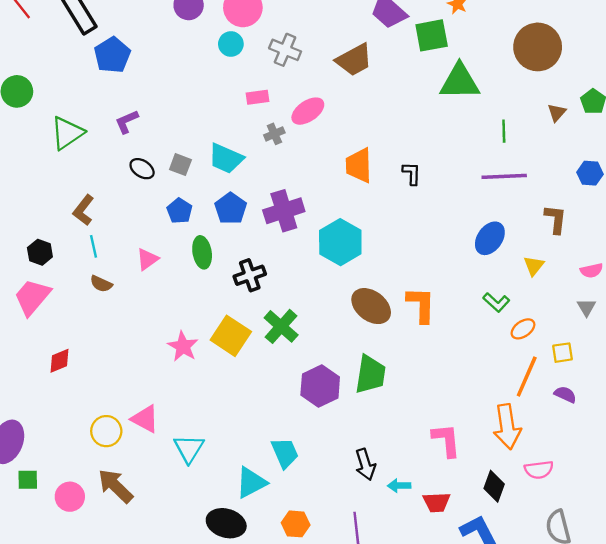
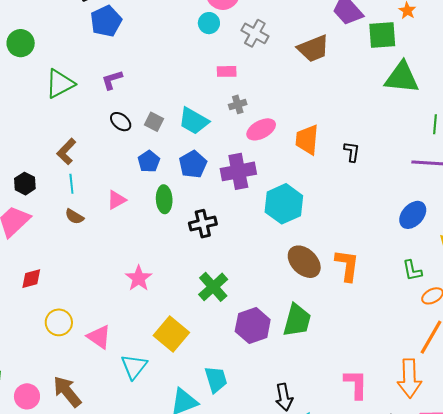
pink ellipse: (308, 111) -> (261, 129), moved
green L-shape: (496, 302) -> (412, 270), turned 30
green cross: (281, 326) -> (213, 287), moved
yellow square: (231, 336) -> (171, 334), moved
yellow circle: (106, 431) -> (59, 322), moved

